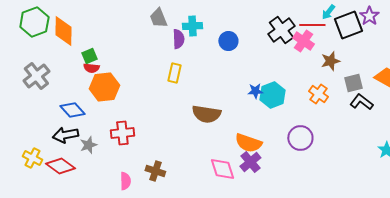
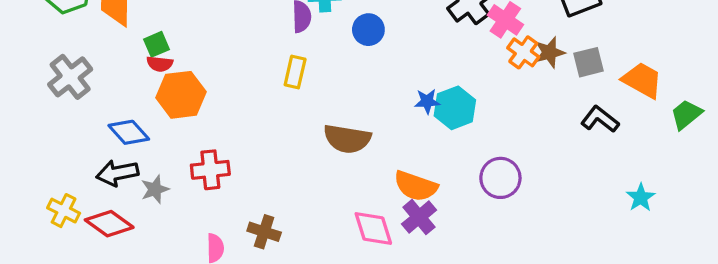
blue circle: (228, 41) -> (368, 30), moved
gray square: (353, 83) -> (588, 62), moved
orange cross: (318, 94) -> (523, 52), moved

